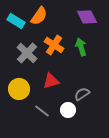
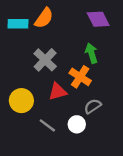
cyan rectangle: (16, 21) -> (18, 24), turned -30
orange cross: (54, 45) -> (80, 77), moved
gray cross: (27, 53) -> (45, 60), moved

